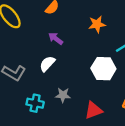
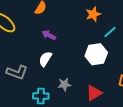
orange star: (97, 24) -> (93, 14), moved

